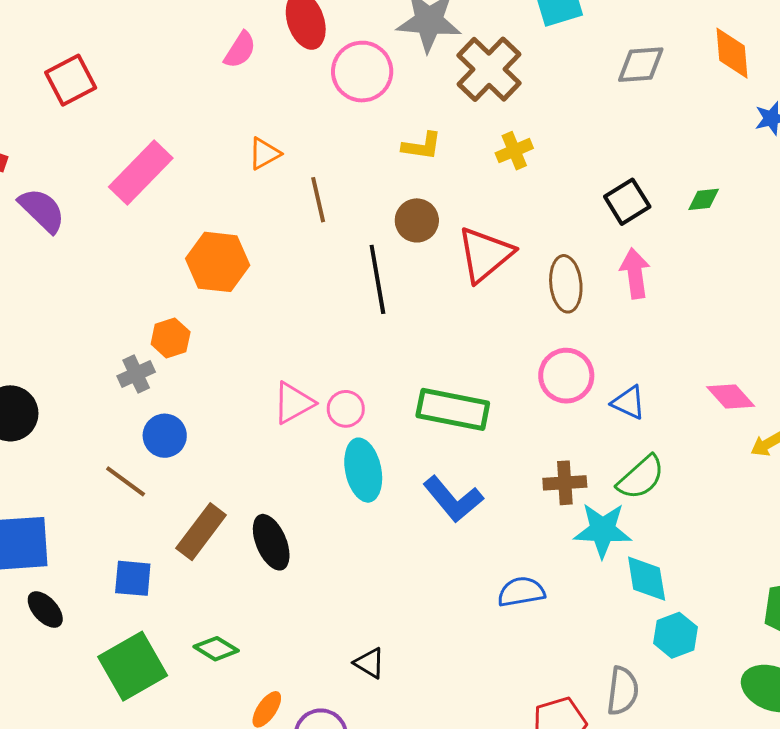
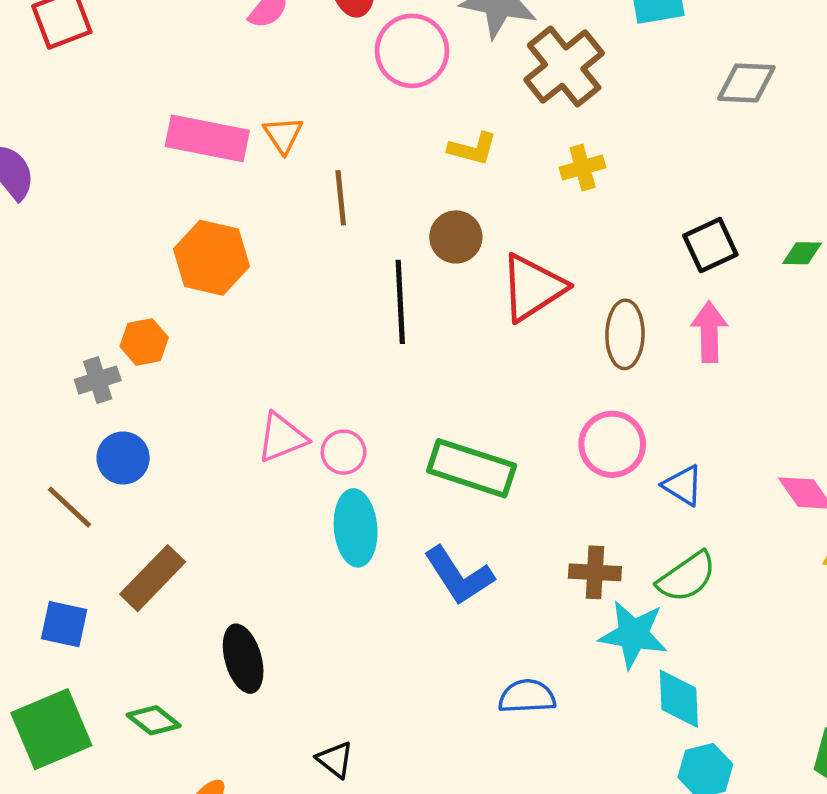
orange triangle: (264, 154) -> (283, 135), turned -42
pink rectangle: (141, 172) -> (207, 138), moved, turned 50
black ellipse: (271, 542) -> (243, 659), moved

